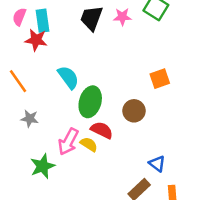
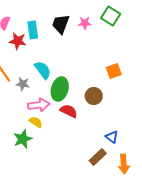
cyan rectangle: (43, 21) -> (33, 30), moved
gray star: (30, 119) -> (23, 84), moved
pink arrow: (68, 142) -> (39, 105), moved, turned -125
yellow semicircle: (89, 144) -> (36, 122), moved

